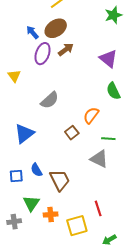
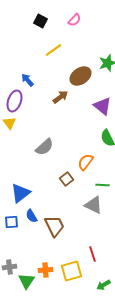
brown ellipse: (56, 28) -> (80, 76), moved
purple ellipse: (43, 54) -> (14, 101), moved
blue triangle: (24, 134) -> (20, 193), moved
green triangle: (31, 203) -> (26, 281), moved
orange cross: (51, 215) -> (45, 270), moved

